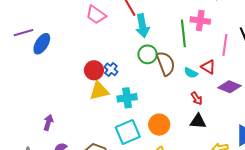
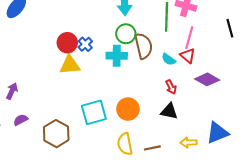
pink line: (225, 45) -> (189, 38), moved
cyan cross: (127, 98) -> (117, 56), moved

